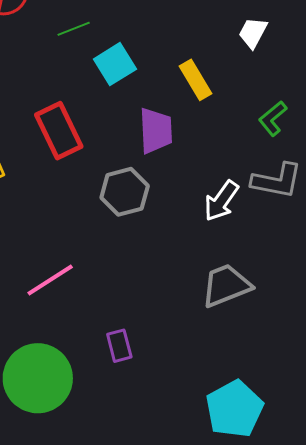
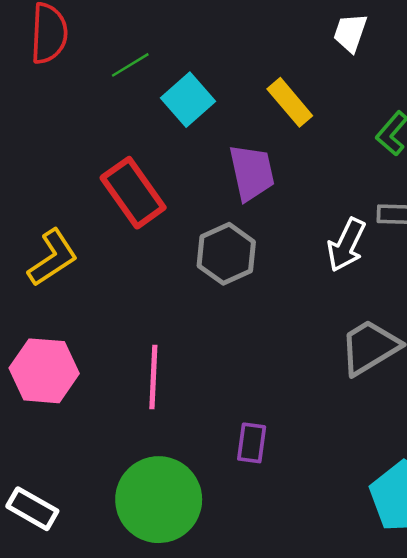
pink line: (50, 280) -> (153, 377), turned -45
purple rectangle: (119, 346) -> (252, 443), turned 32

